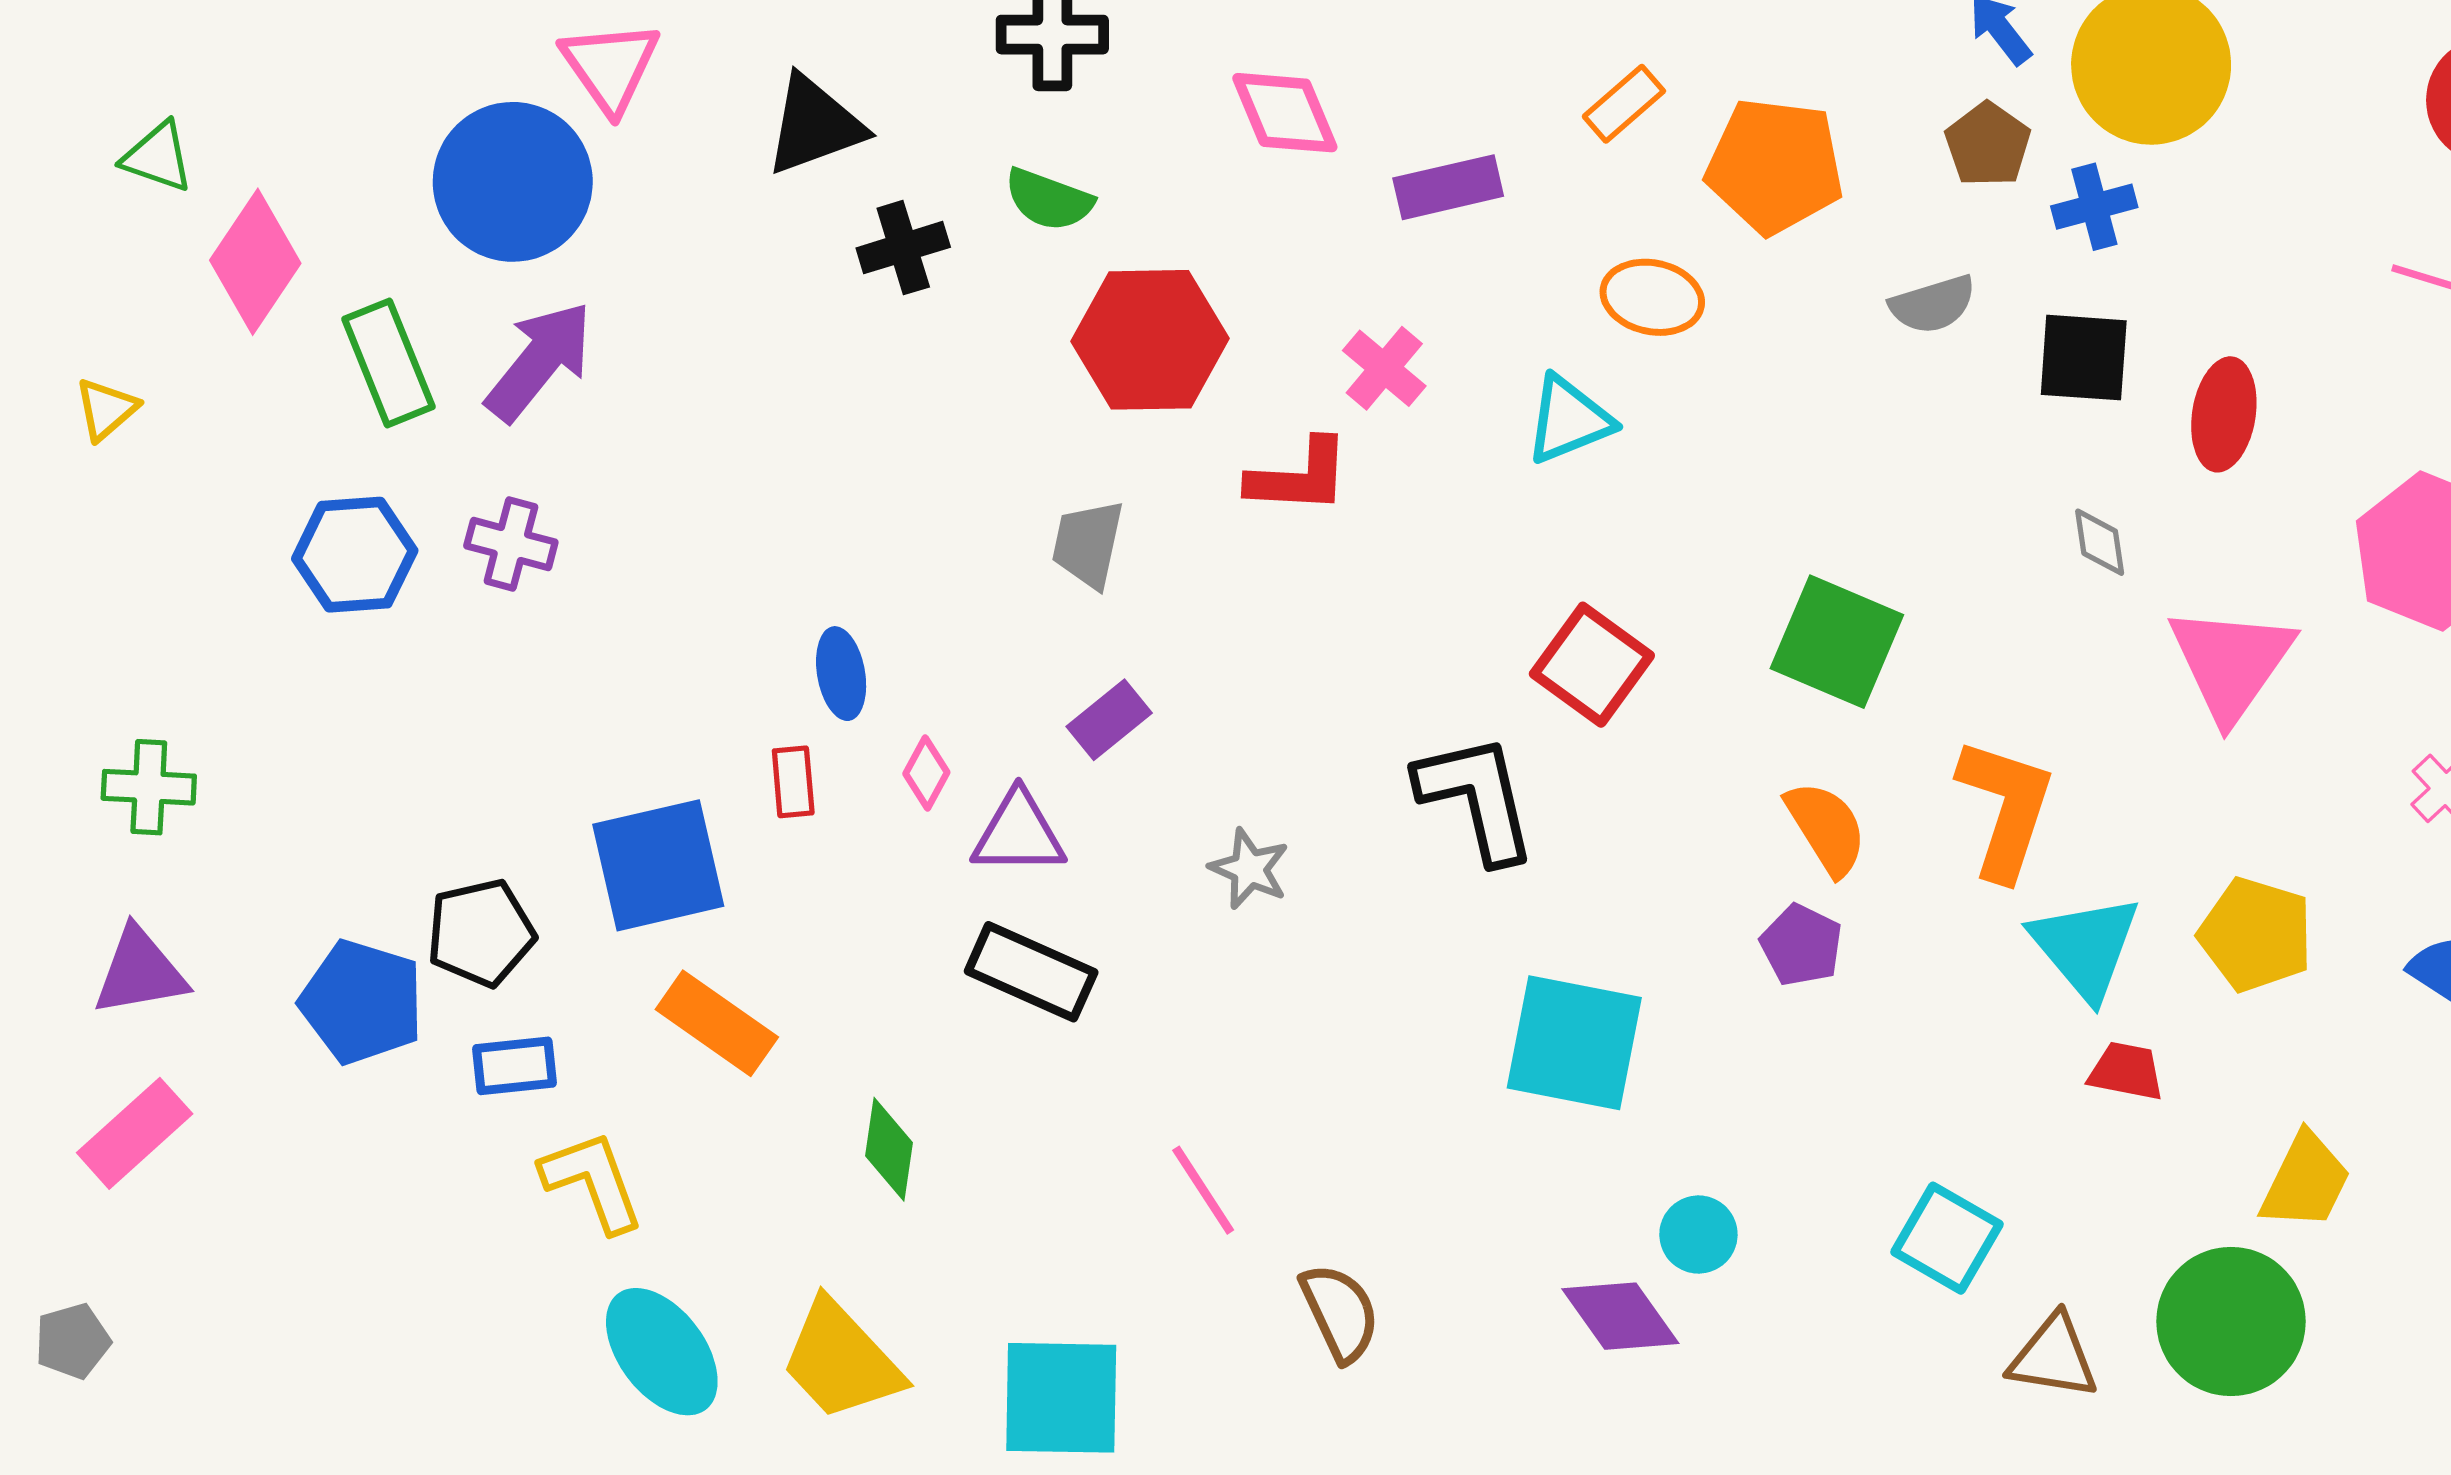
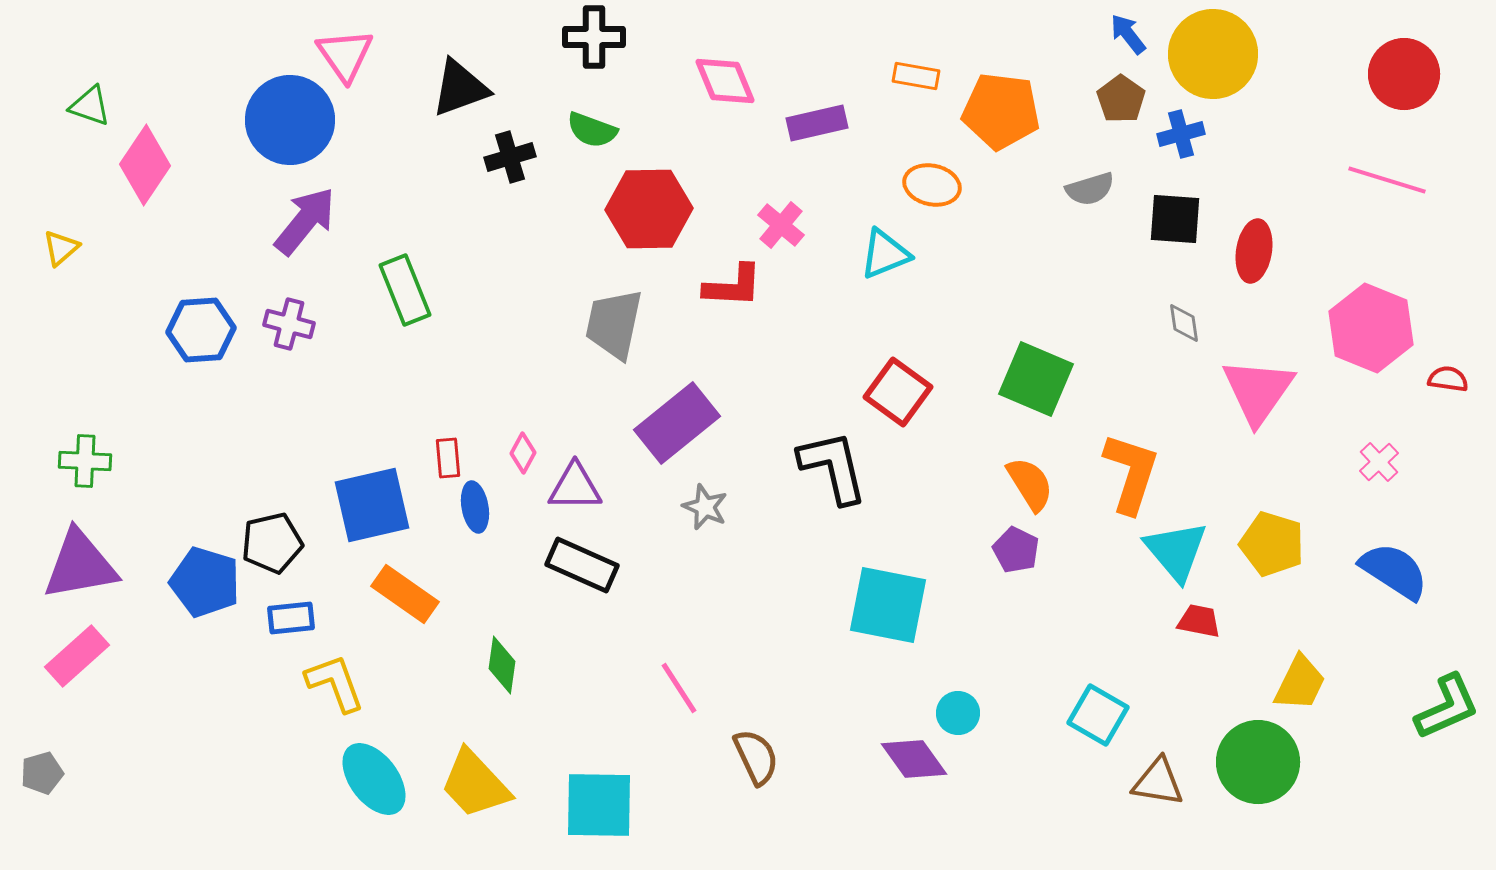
orange rectangle: (1624, 104) -> (916, 76), turned 51
green rectangle: (388, 363) -> (405, 290), moved
gray trapezoid: (1088, 544) -> (614, 324), size x1.4
blue ellipse: (841, 674) -> (475, 507), moved
purple rectangle: (1109, 720) -> (677, 423), moved, size x1.8
purple triangle: (140, 972) -> (80, 565), size x1.4

